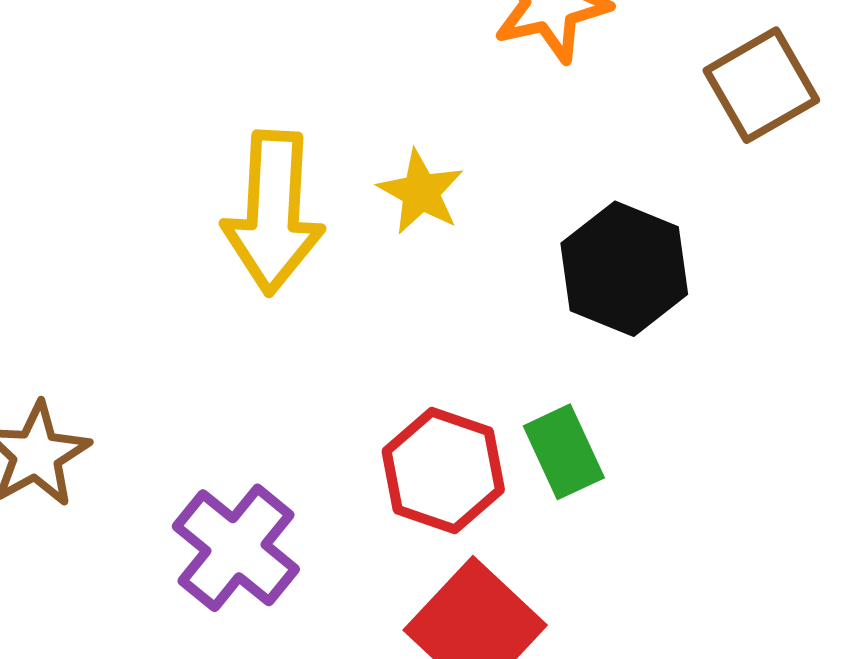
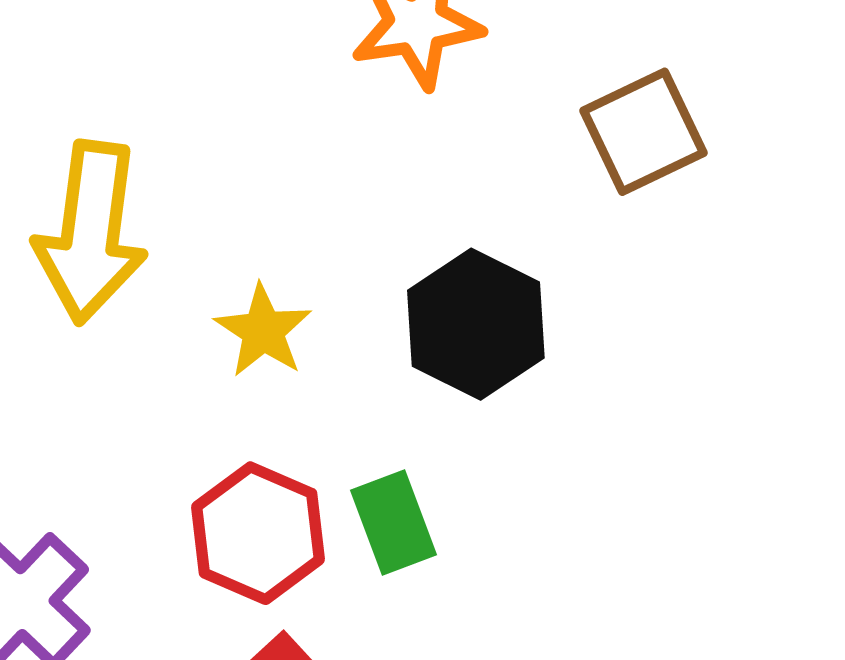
yellow star: (421, 192) -> (263, 331), moved

